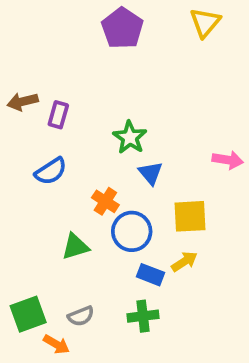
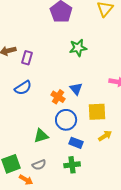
green star: (130, 137) -> (78, 48), moved, turned 30
orange cross: (105, 201) -> (58, 97), moved
green triangle: (75, 246) -> (41, 136), moved
yellow arrow: (184, 262) -> (105, 136), moved

